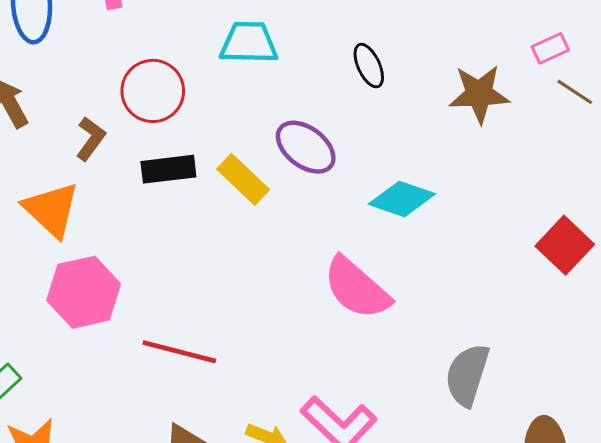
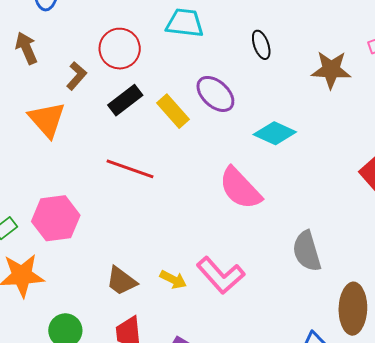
black rectangle: (168, 169) -> (125, 100), turned -36
pink hexagon: (84, 292) -> (56, 218), moved
red line: (179, 352) -> (130, 169), moved
gray semicircle: (467, 375) -> (307, 251), turned -39

